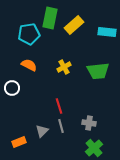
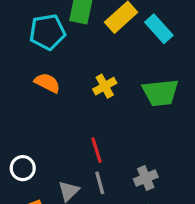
cyan rectangle: (107, 32) -> (159, 29), moved, turned 42
white circle: (12, 88) -> (23, 168), moved
gray cross: (89, 123) -> (146, 178), turned -32

